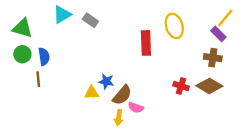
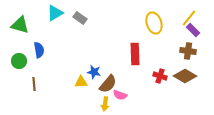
yellow line: (225, 18) -> (189, 18), moved
red rectangle: (146, 43) -> (135, 54), moved
green circle: (22, 54) -> (19, 61), moved
brown line: (38, 79) -> (34, 84), moved

